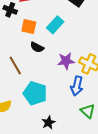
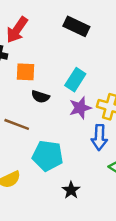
cyan rectangle: (55, 25) -> (75, 80), moved
brown line: (15, 65) -> (17, 124), turned -30

